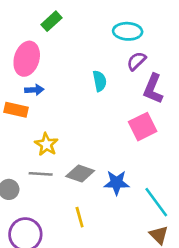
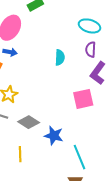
purple semicircle: (136, 61) -> (91, 49), turned -56

